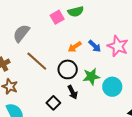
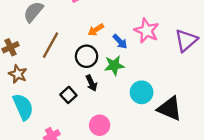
blue arrow: (95, 46) -> (120, 42), moved
brown line: (37, 61) -> (51, 45), turned 75
cyan circle: (112, 87) -> (142, 92), moved

